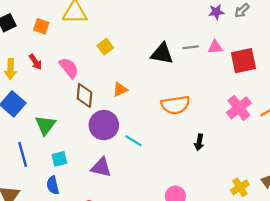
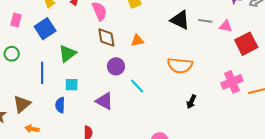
red square: (243, 61) -> (246, 44), turned -30
brown diamond: (84, 95) -> (106, 38), turned -30
purple circle: (104, 125) -> (116, 66), size x0.7

